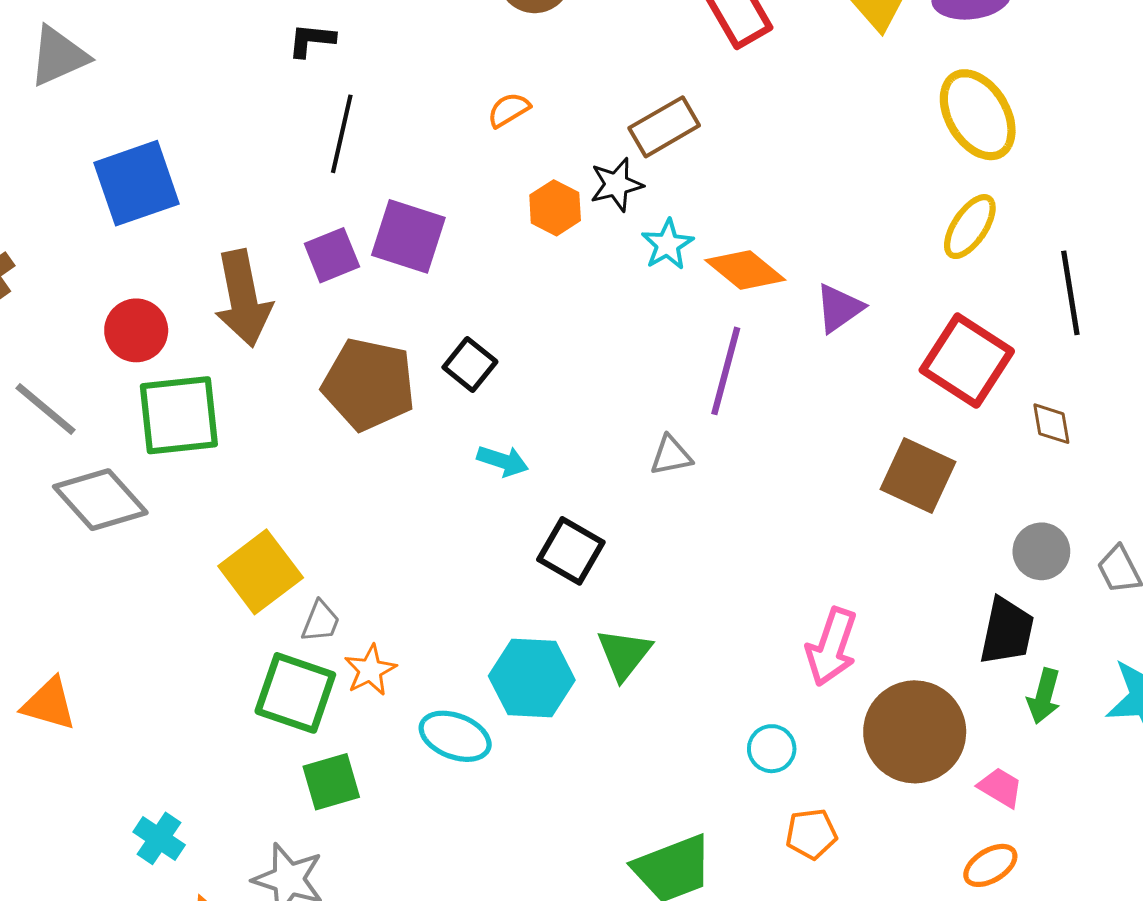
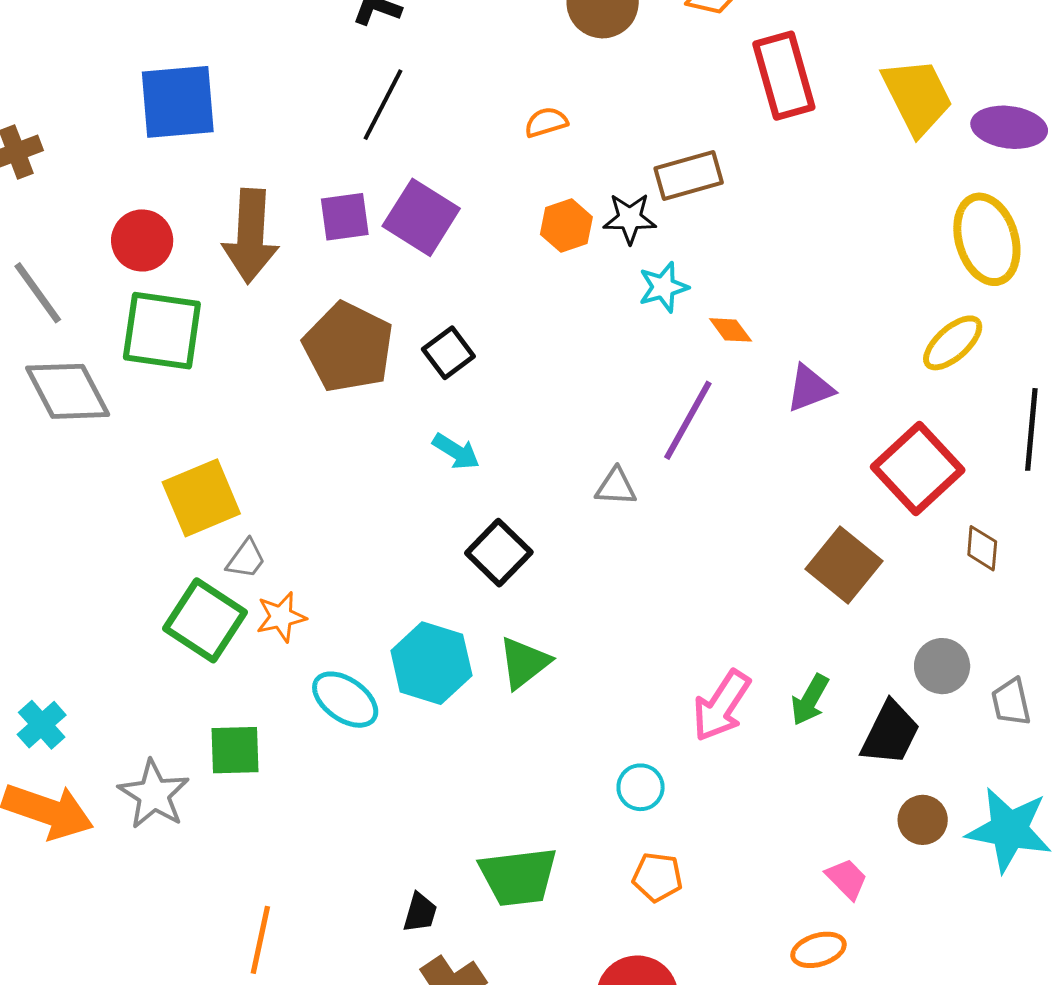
orange diamond: (745, 270) -> (731, 330), size x0.6
green arrow: (1044, 696) -> (810, 700), moved
brown circle: (915, 732) -> (923, 820), moved, size x0.5
green square: (331, 782) -> (235, 750), moved

